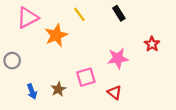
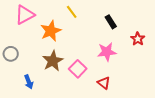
black rectangle: (119, 13) -> (111, 22), moved
pink square: (86, 77) -> (78, 69), turned -30
brown star: (58, 89) -> (53, 61), moved, size x1.5

